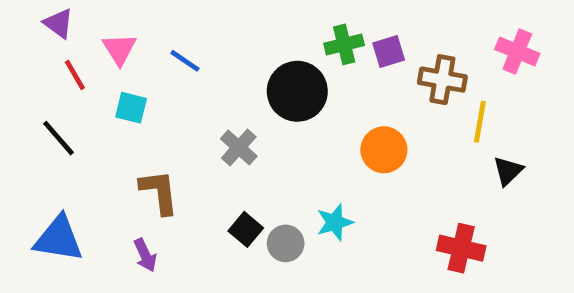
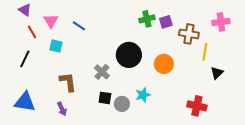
pink cross: (517, 51) -> (221, 22), turned -30
black circle: (297, 91) -> (129, 55), moved
black line: (59, 138) -> (25, 59), turned 66
gray cross: (239, 147) -> (102, 72), moved
black square: (246, 229) -> (105, 98), turned -32

